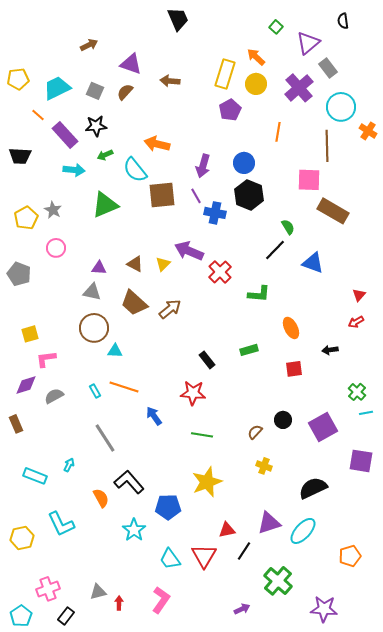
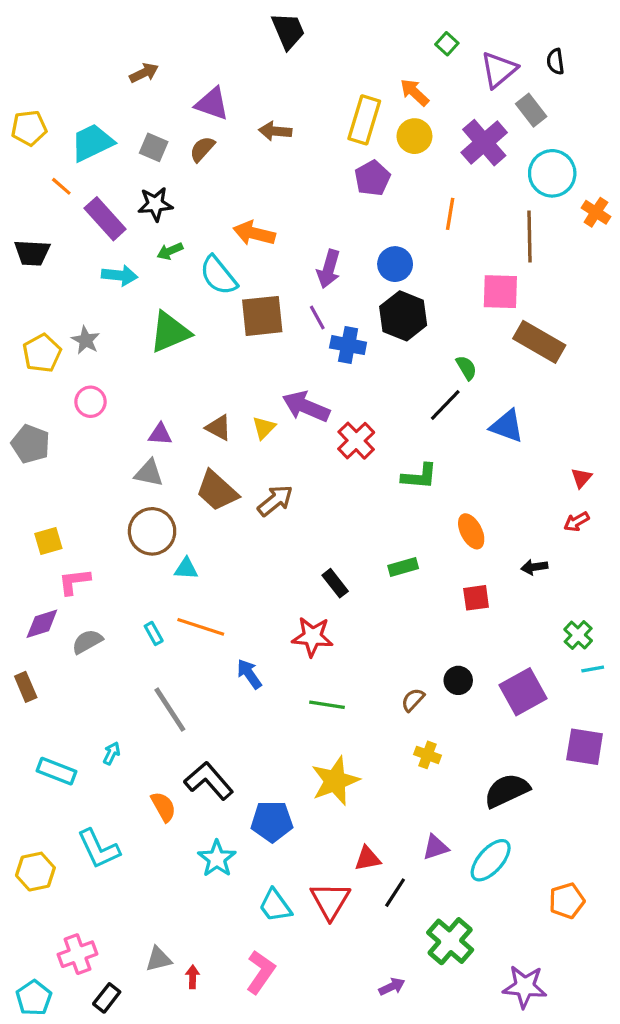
black semicircle: (343, 21) -> (555, 62), moved
purple triangle: (269, 523) -> (436, 847), size x0.7

